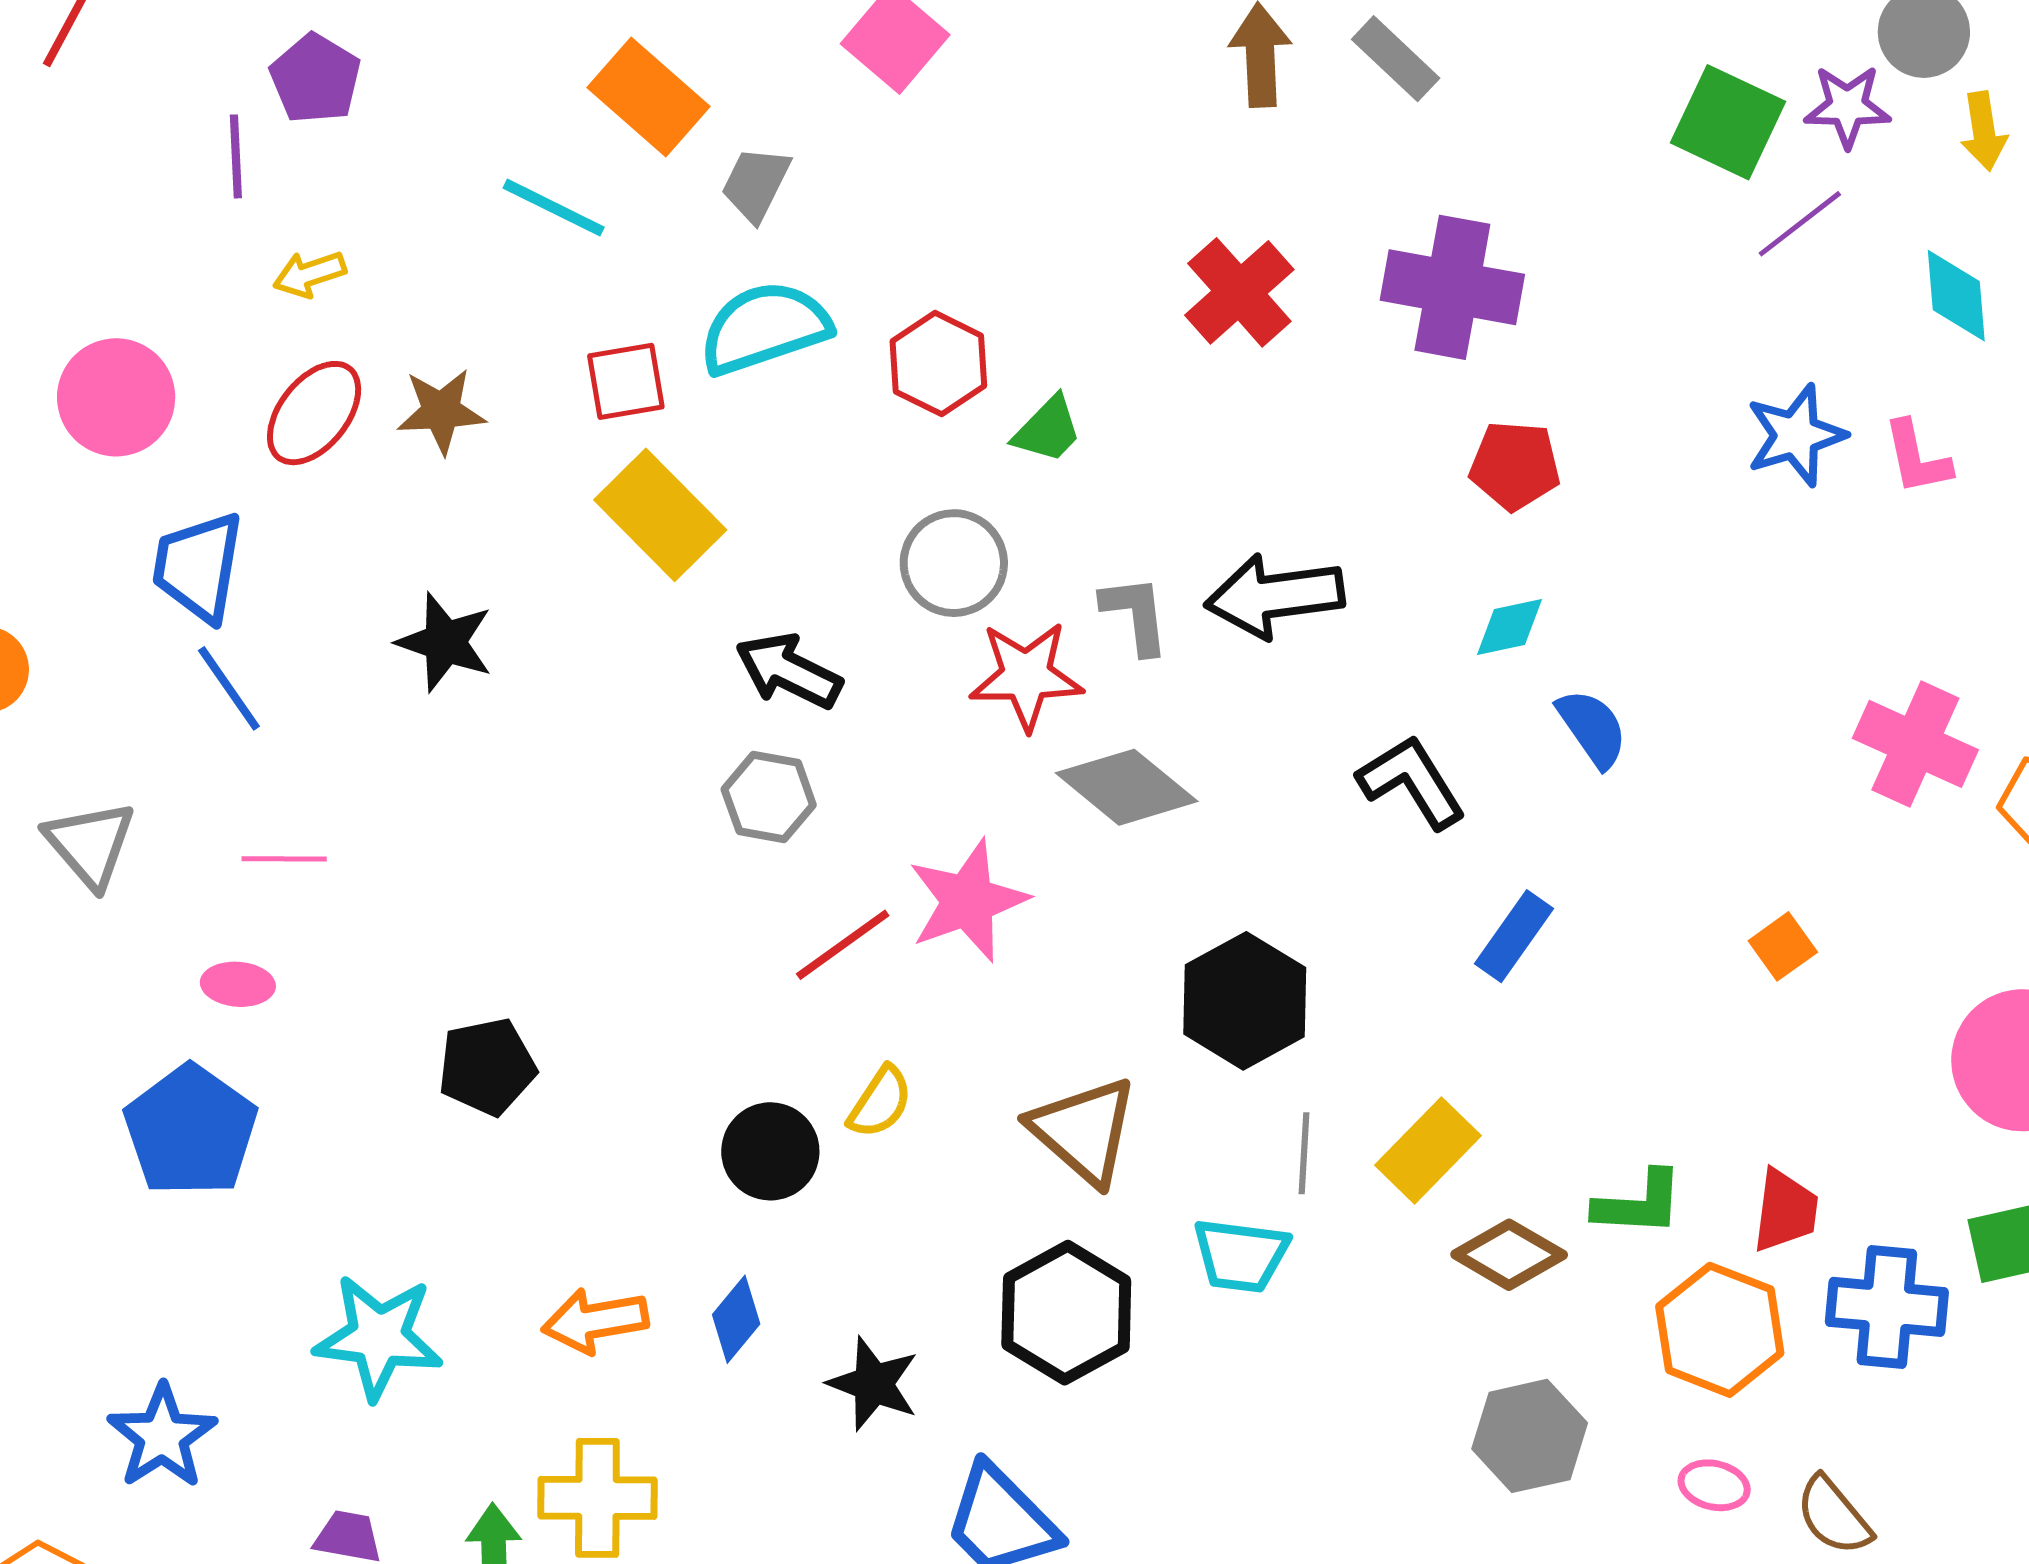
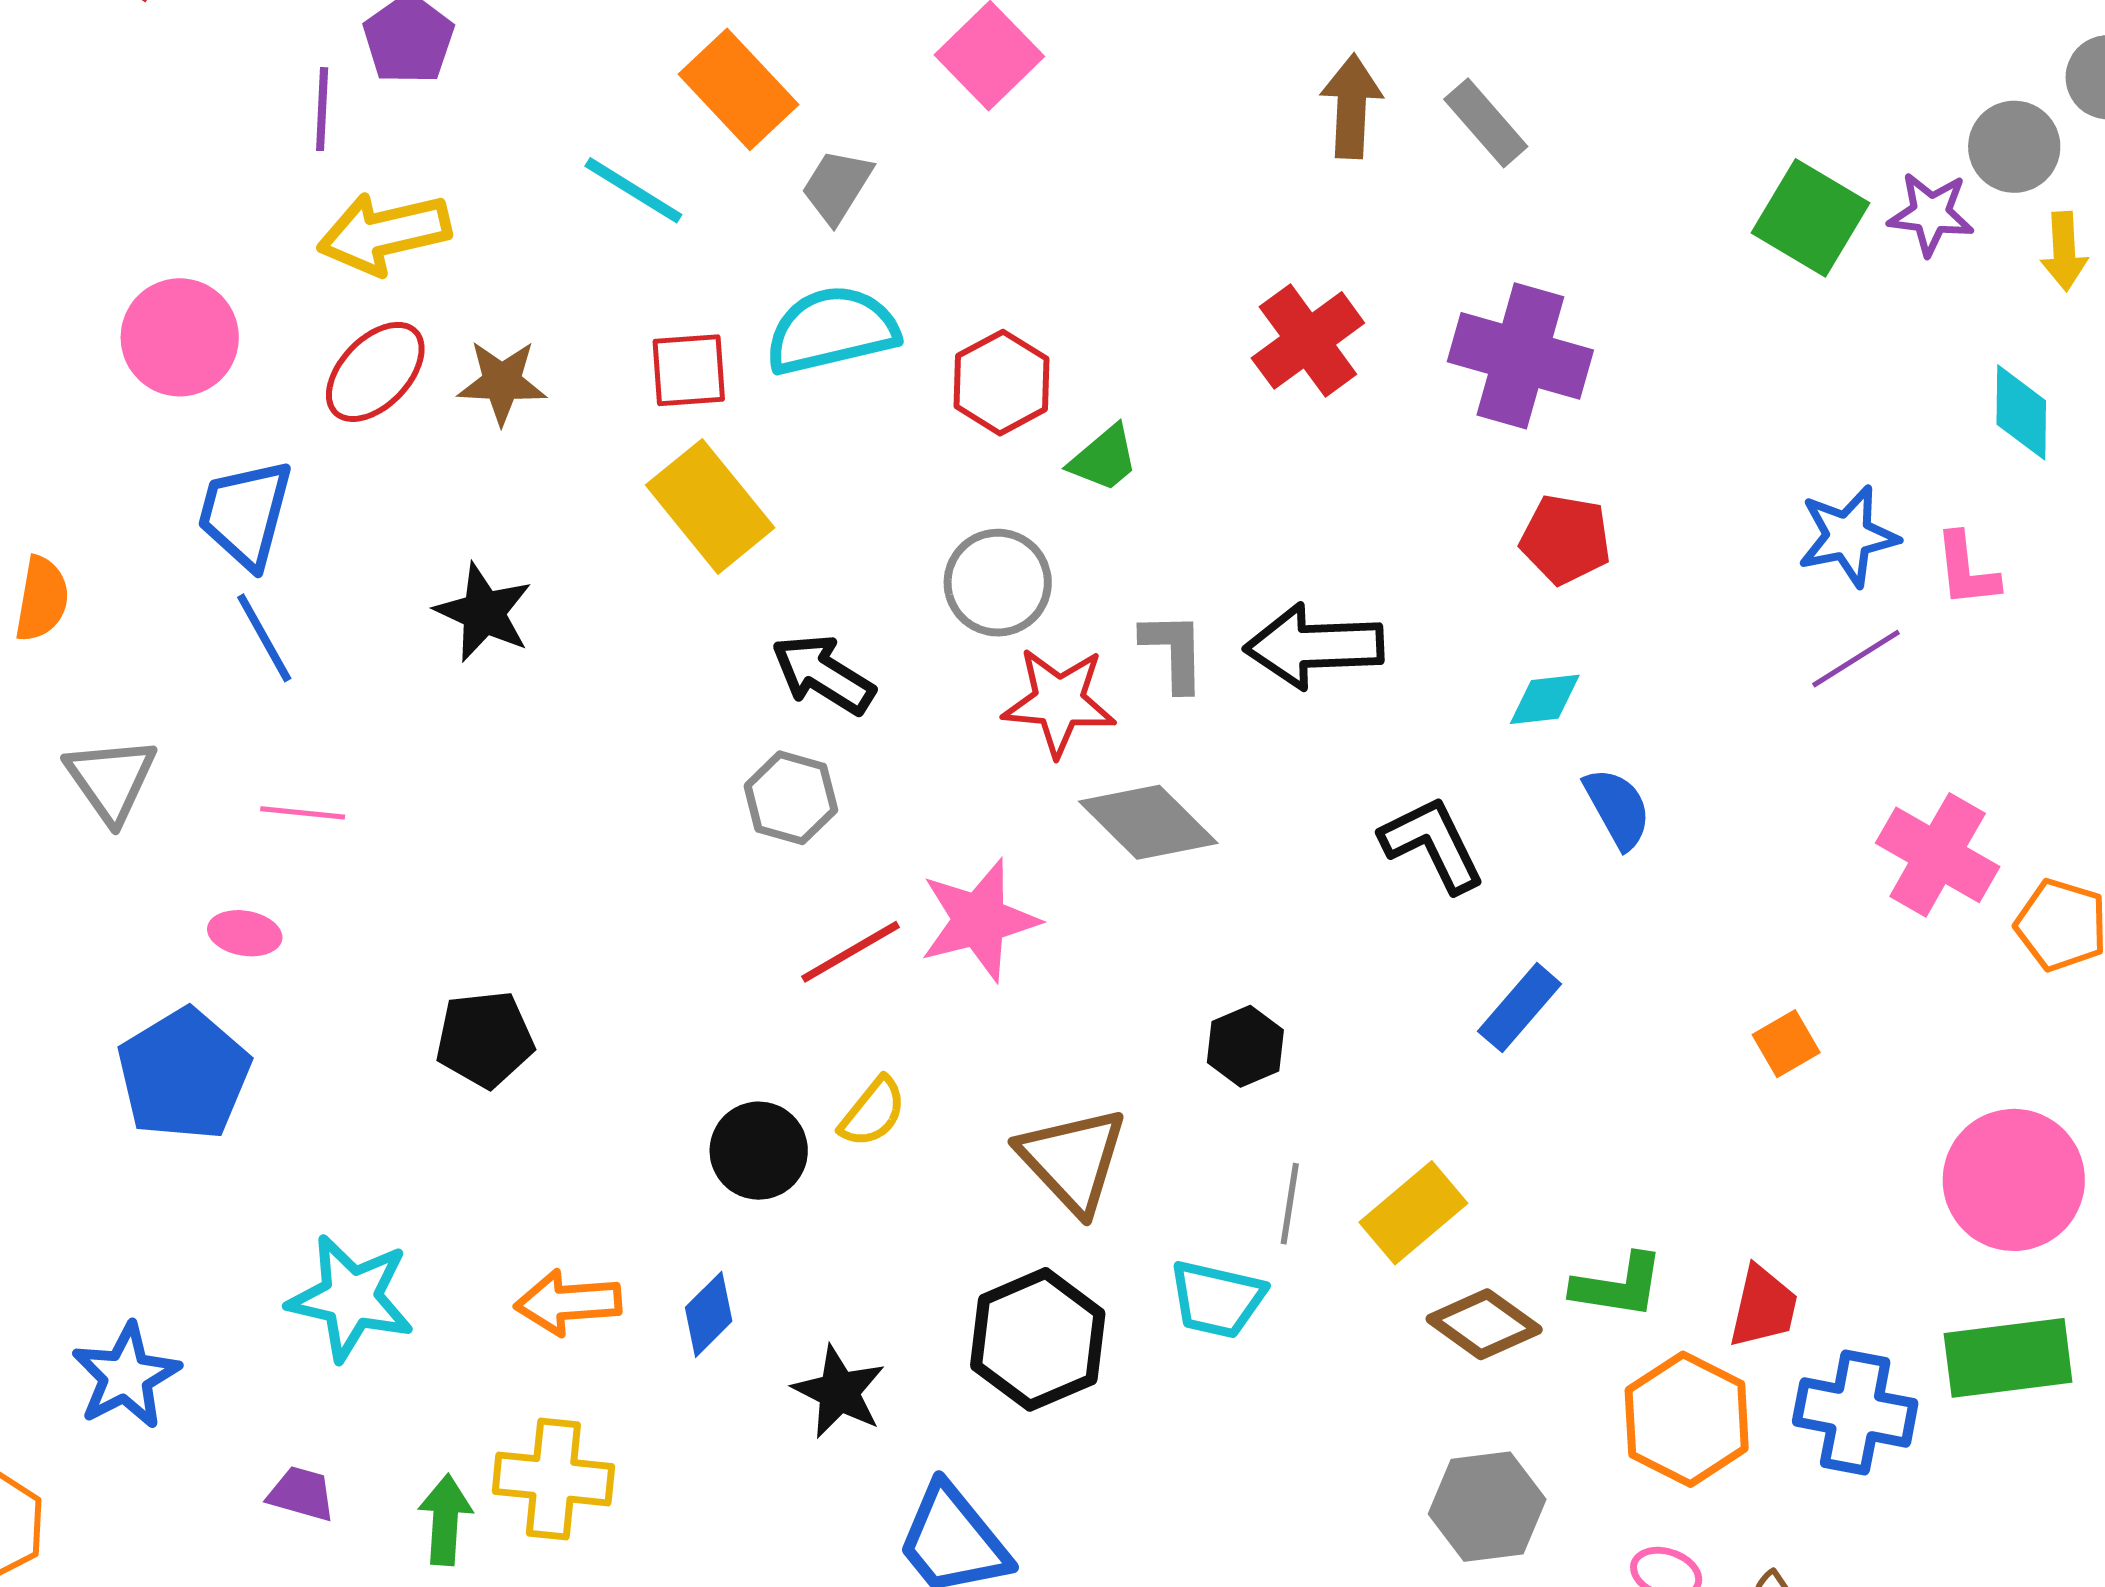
purple line: (1800, 224) -> (1856, 659), moved
yellow arrow: (310, 274) -> (384, 233), size x1.8
black hexagon: (1245, 1001) -> (1245, 1046), size x0.6

